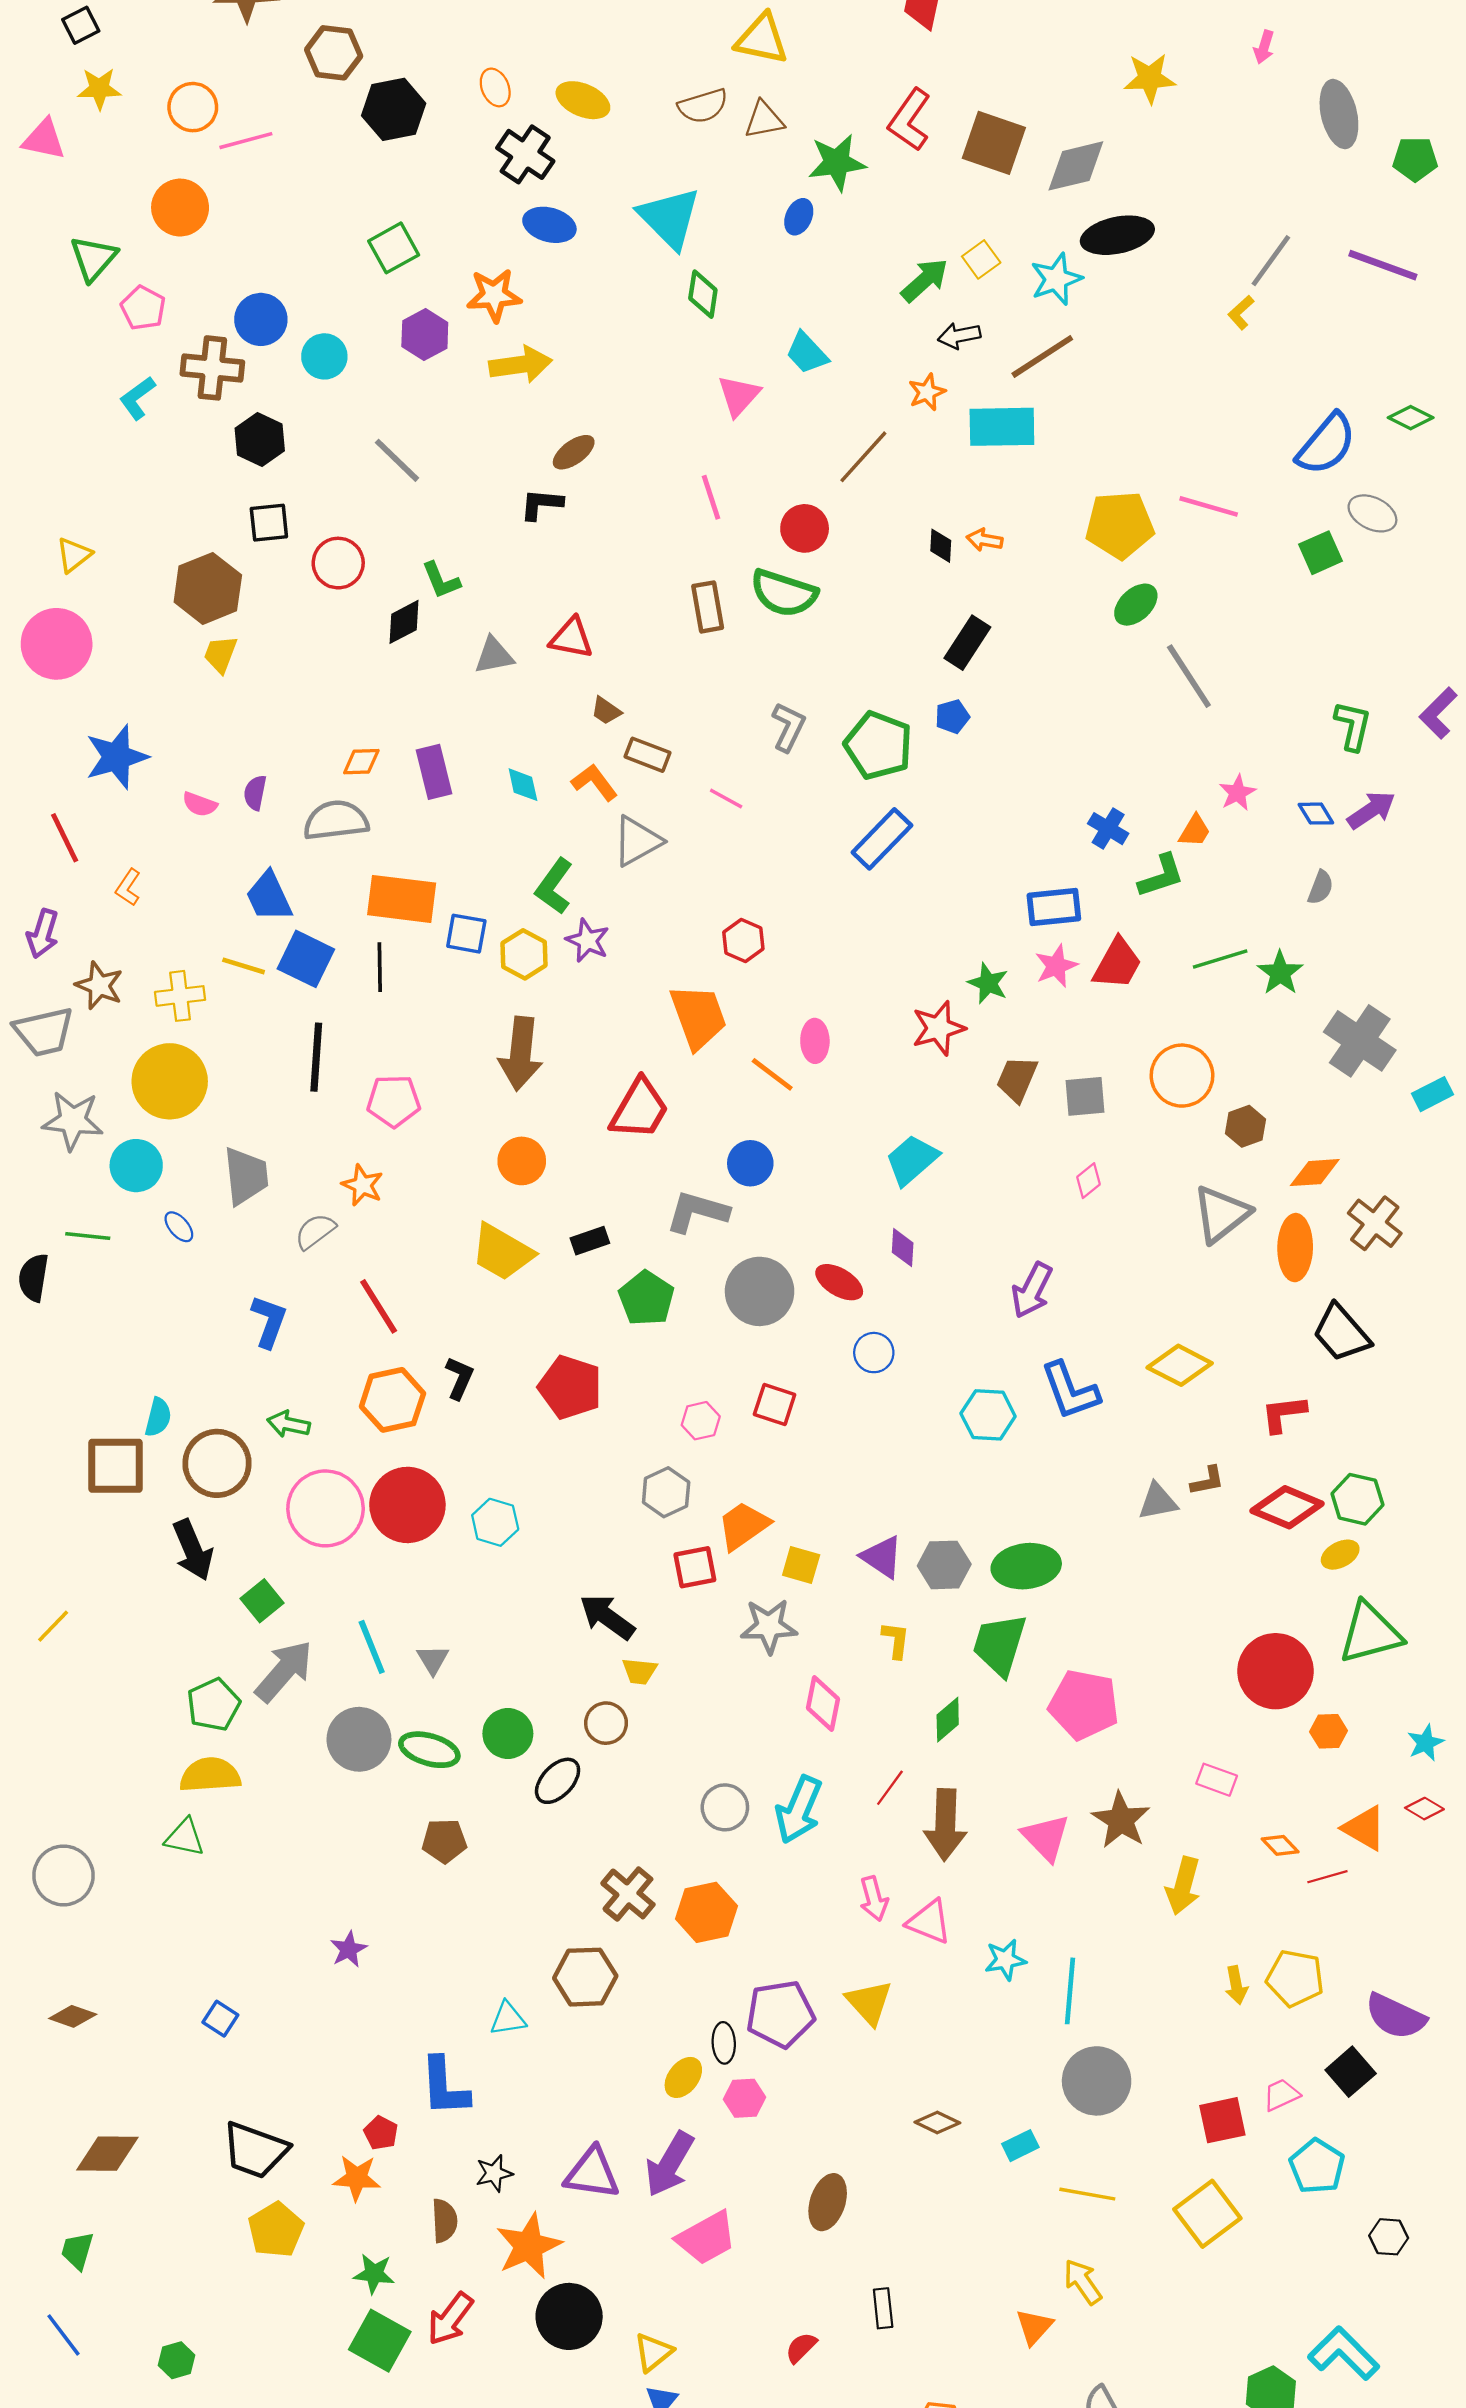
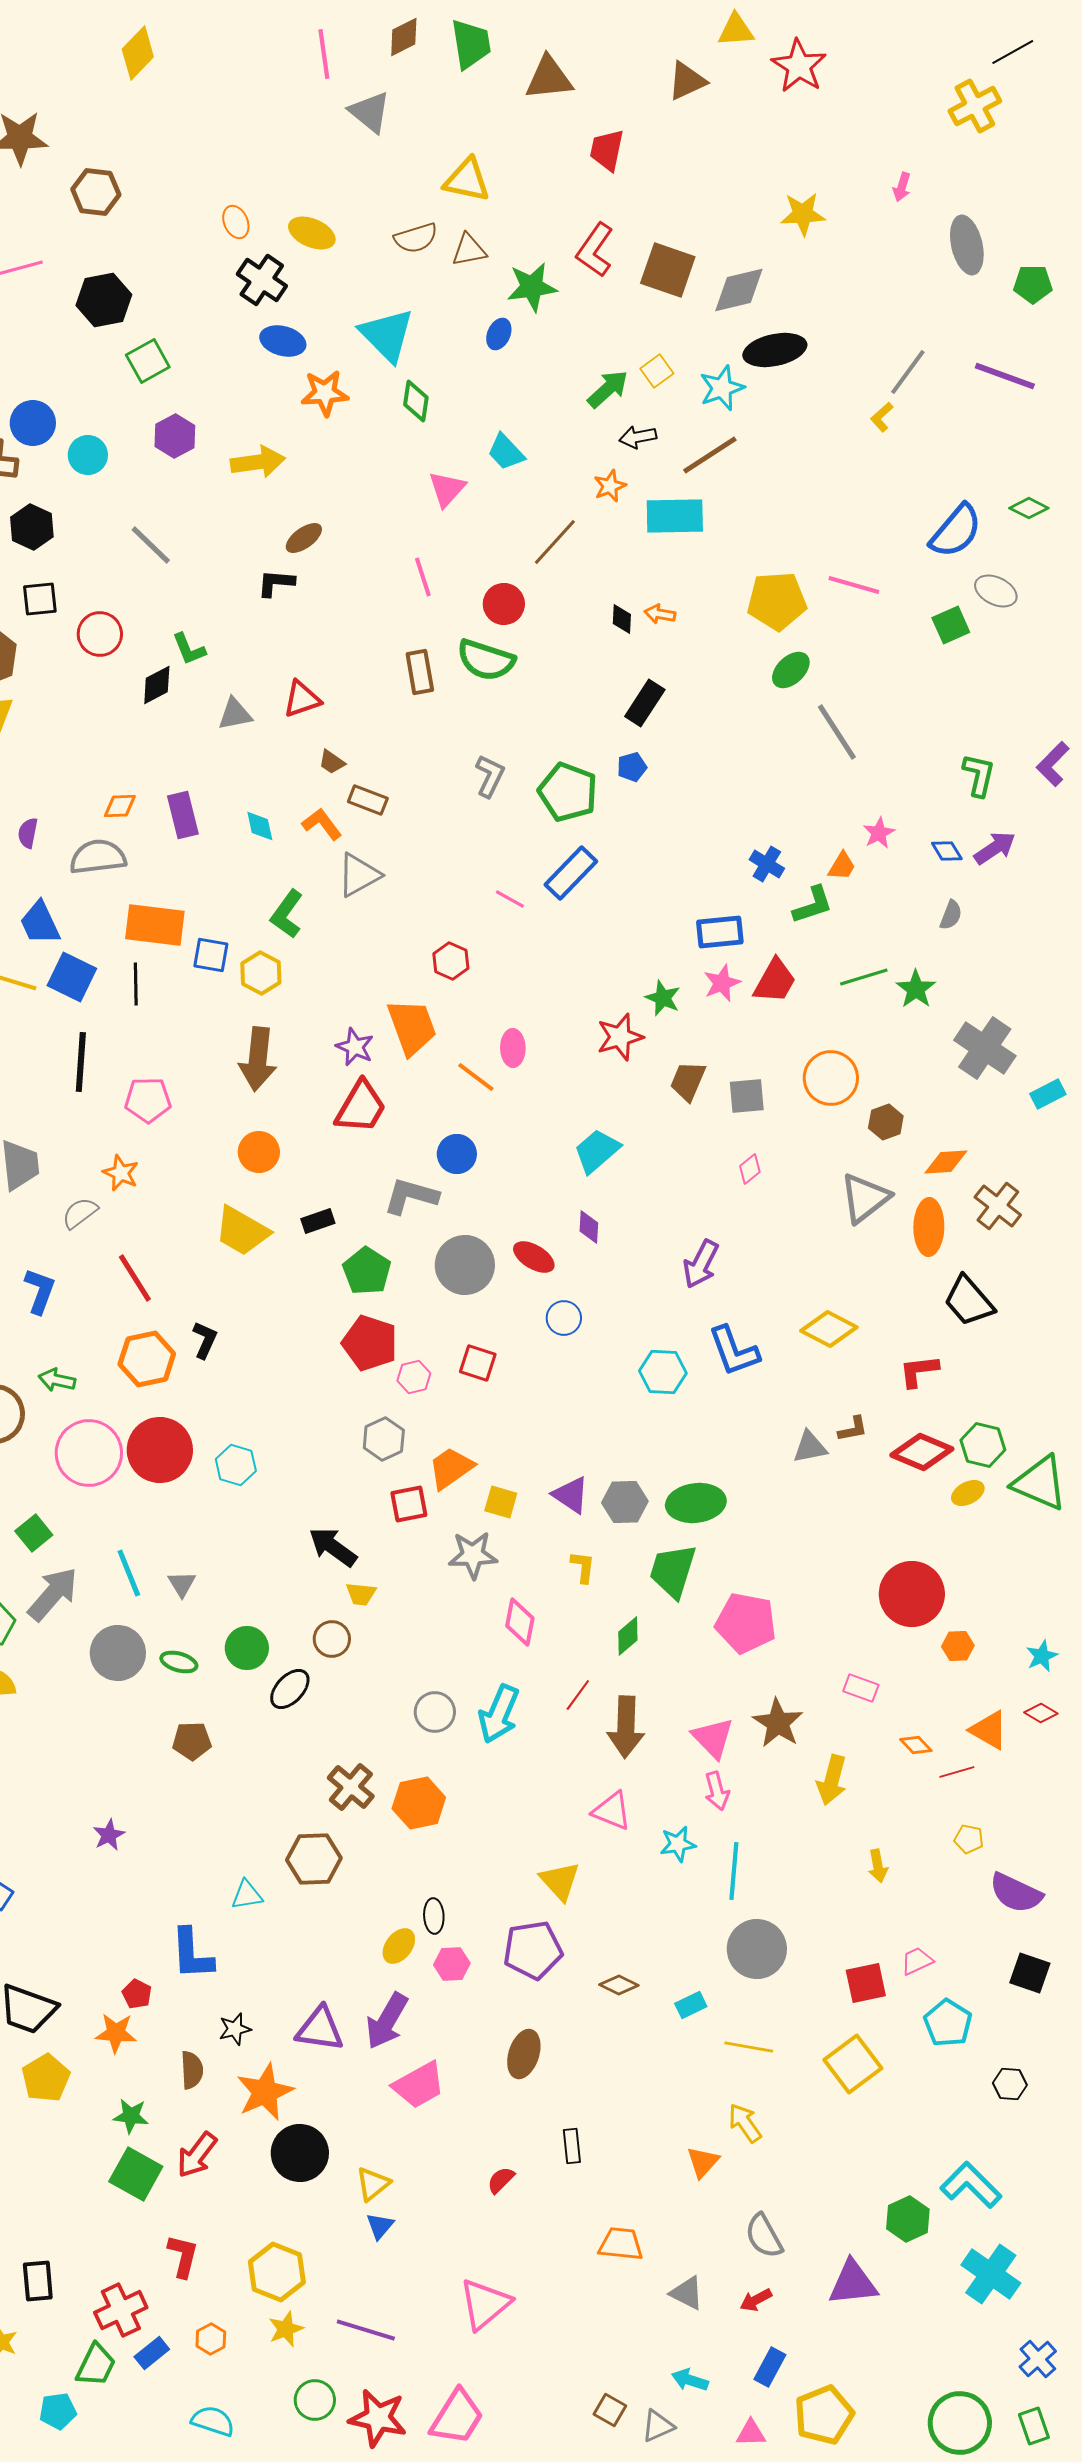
black hexagon: (394, 109) -> (104, 300), moved
orange star: (494, 295) -> (325, 393), moved
red triangle: (571, 638) -> (302, 699), turned -30
pink line: (726, 799) -> (510, 899), moved
purple star: (588, 940) -> (355, 1047), moved
red pentagon: (570, 1387) -> (370, 1343), moved
green triangle: (1370, 1633) -> (1040, 1483), moved, turned 38
green ellipse: (429, 1750) -> (179, 1662), size x0.7
pink arrow: (874, 1899) -> (717, 1791), moved
yellow pentagon: (1295, 1978) -> (969, 1839), moved, size x0.6
purple pentagon: (780, 2014) -> (533, 1950), moved
black square: (1351, 2072) -> (1030, 1973), moved, turned -30

